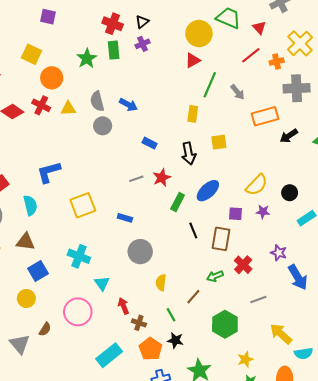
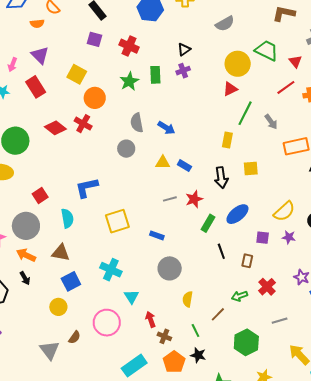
red cross: (113, 24) -> (129, 46), moved
yellow triangle: (68, 108) -> (163, 163), moved
gray circle: (103, 126) -> (126, 149), moved
brown rectangle: (221, 239) -> (247, 261), size x0.6

